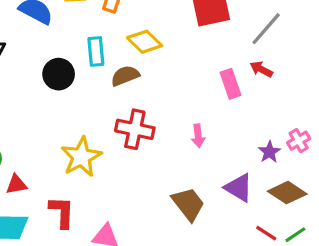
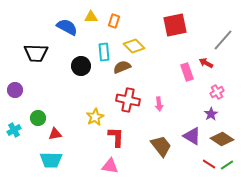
gray line: (266, 29) -> (223, 40), moved
pink arrow: (198, 136) -> (159, 104), moved
pink cross: (299, 141) -> (217, 92), moved
yellow star: (81, 157) -> (95, 117), size x0.7
red L-shape: (62, 212) -> (116, 137), moved

